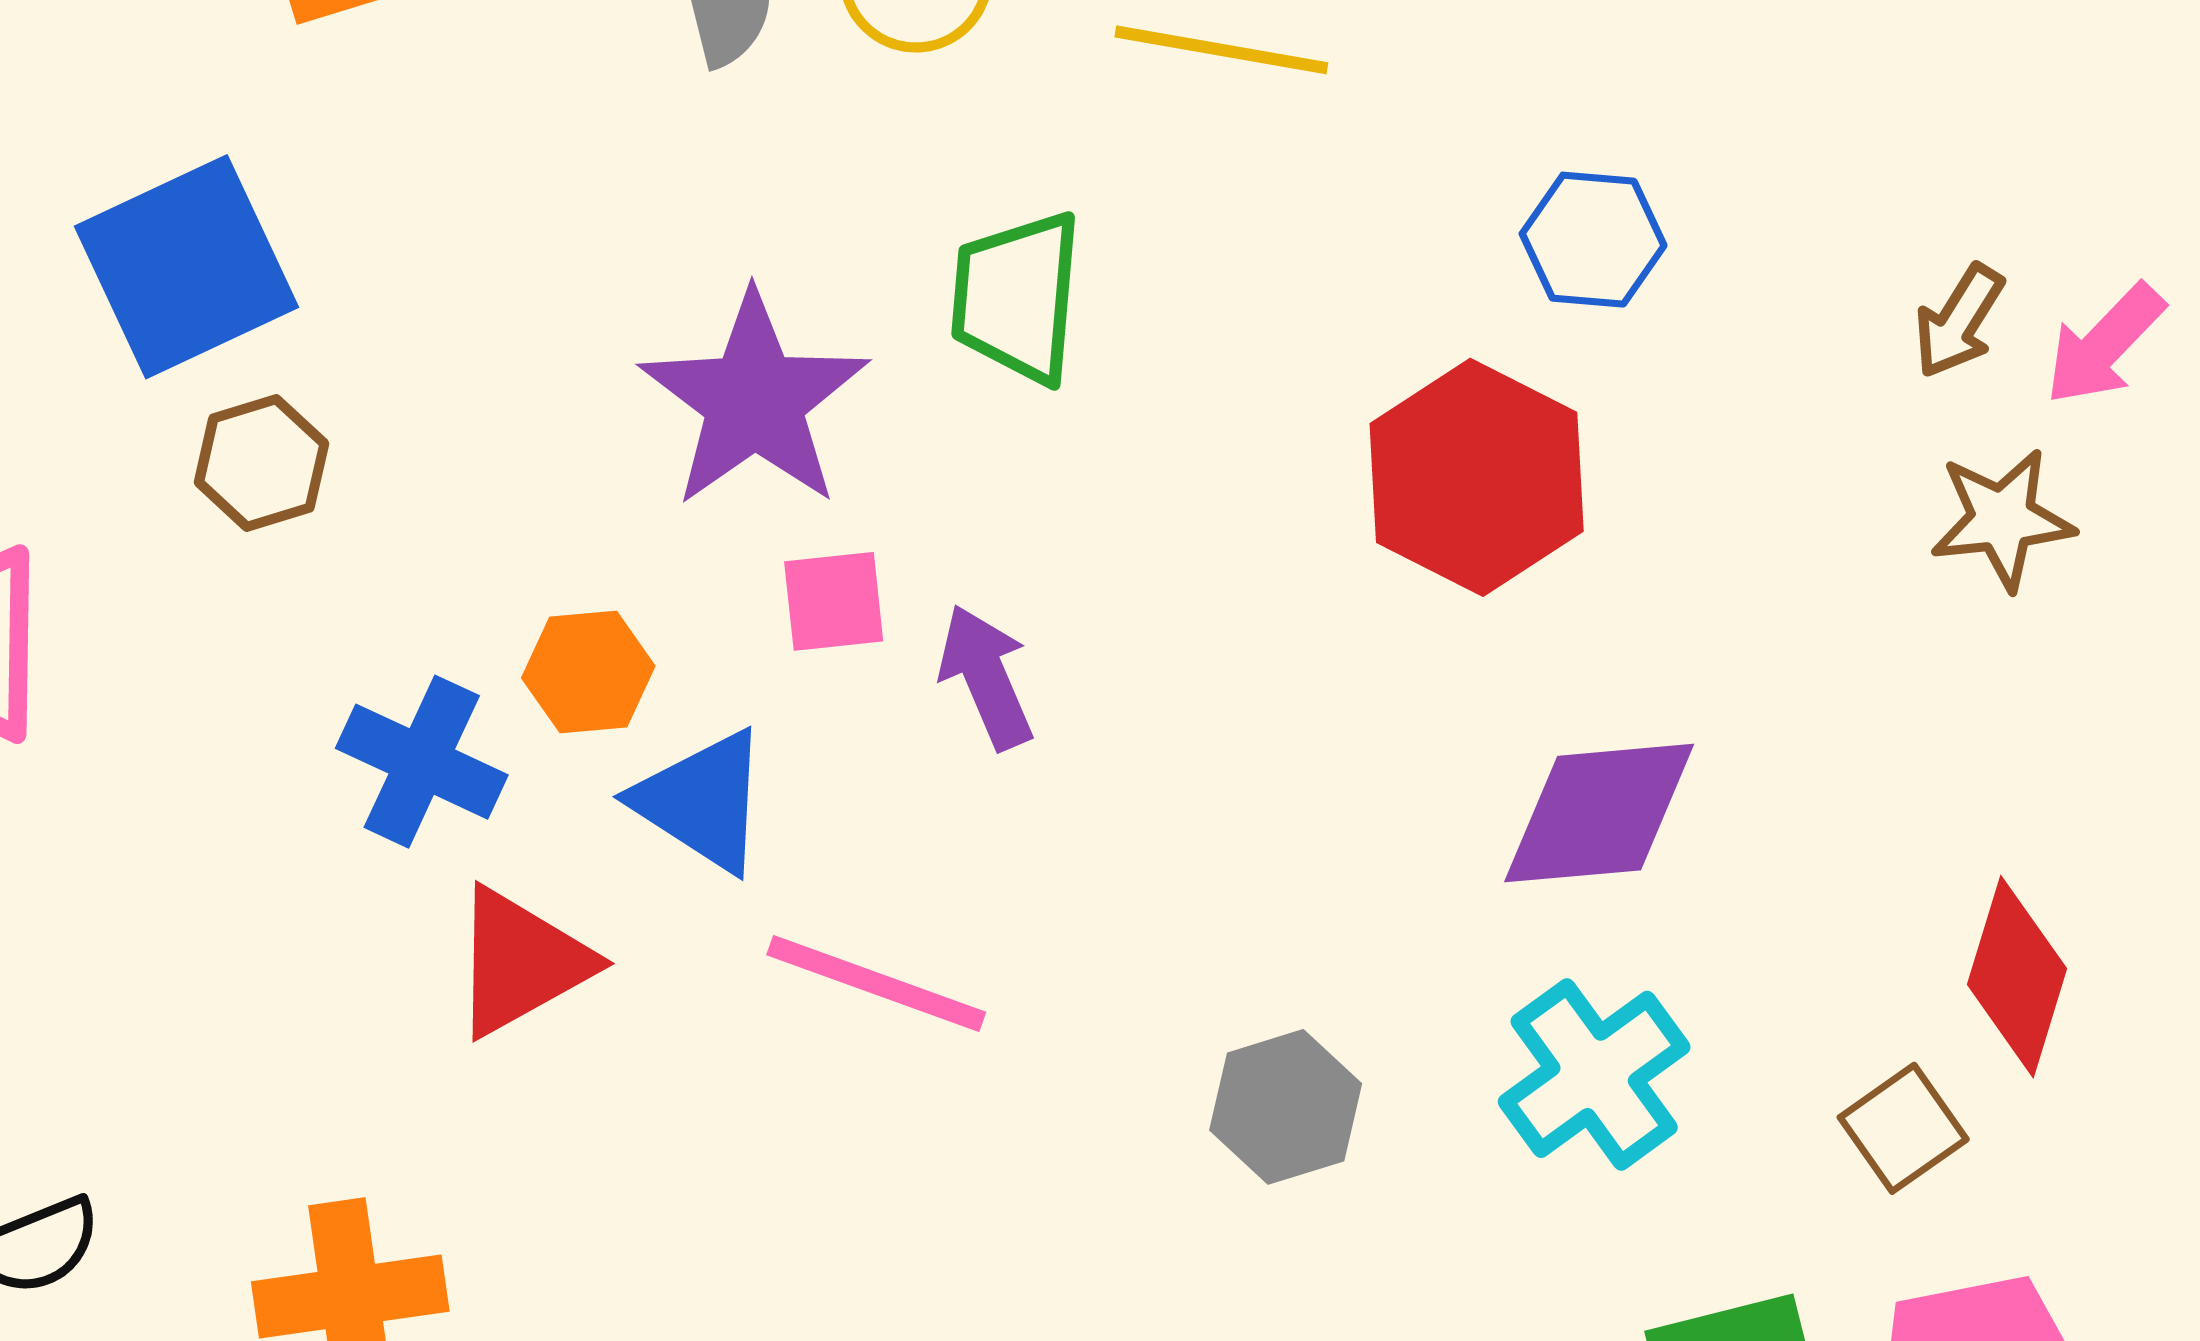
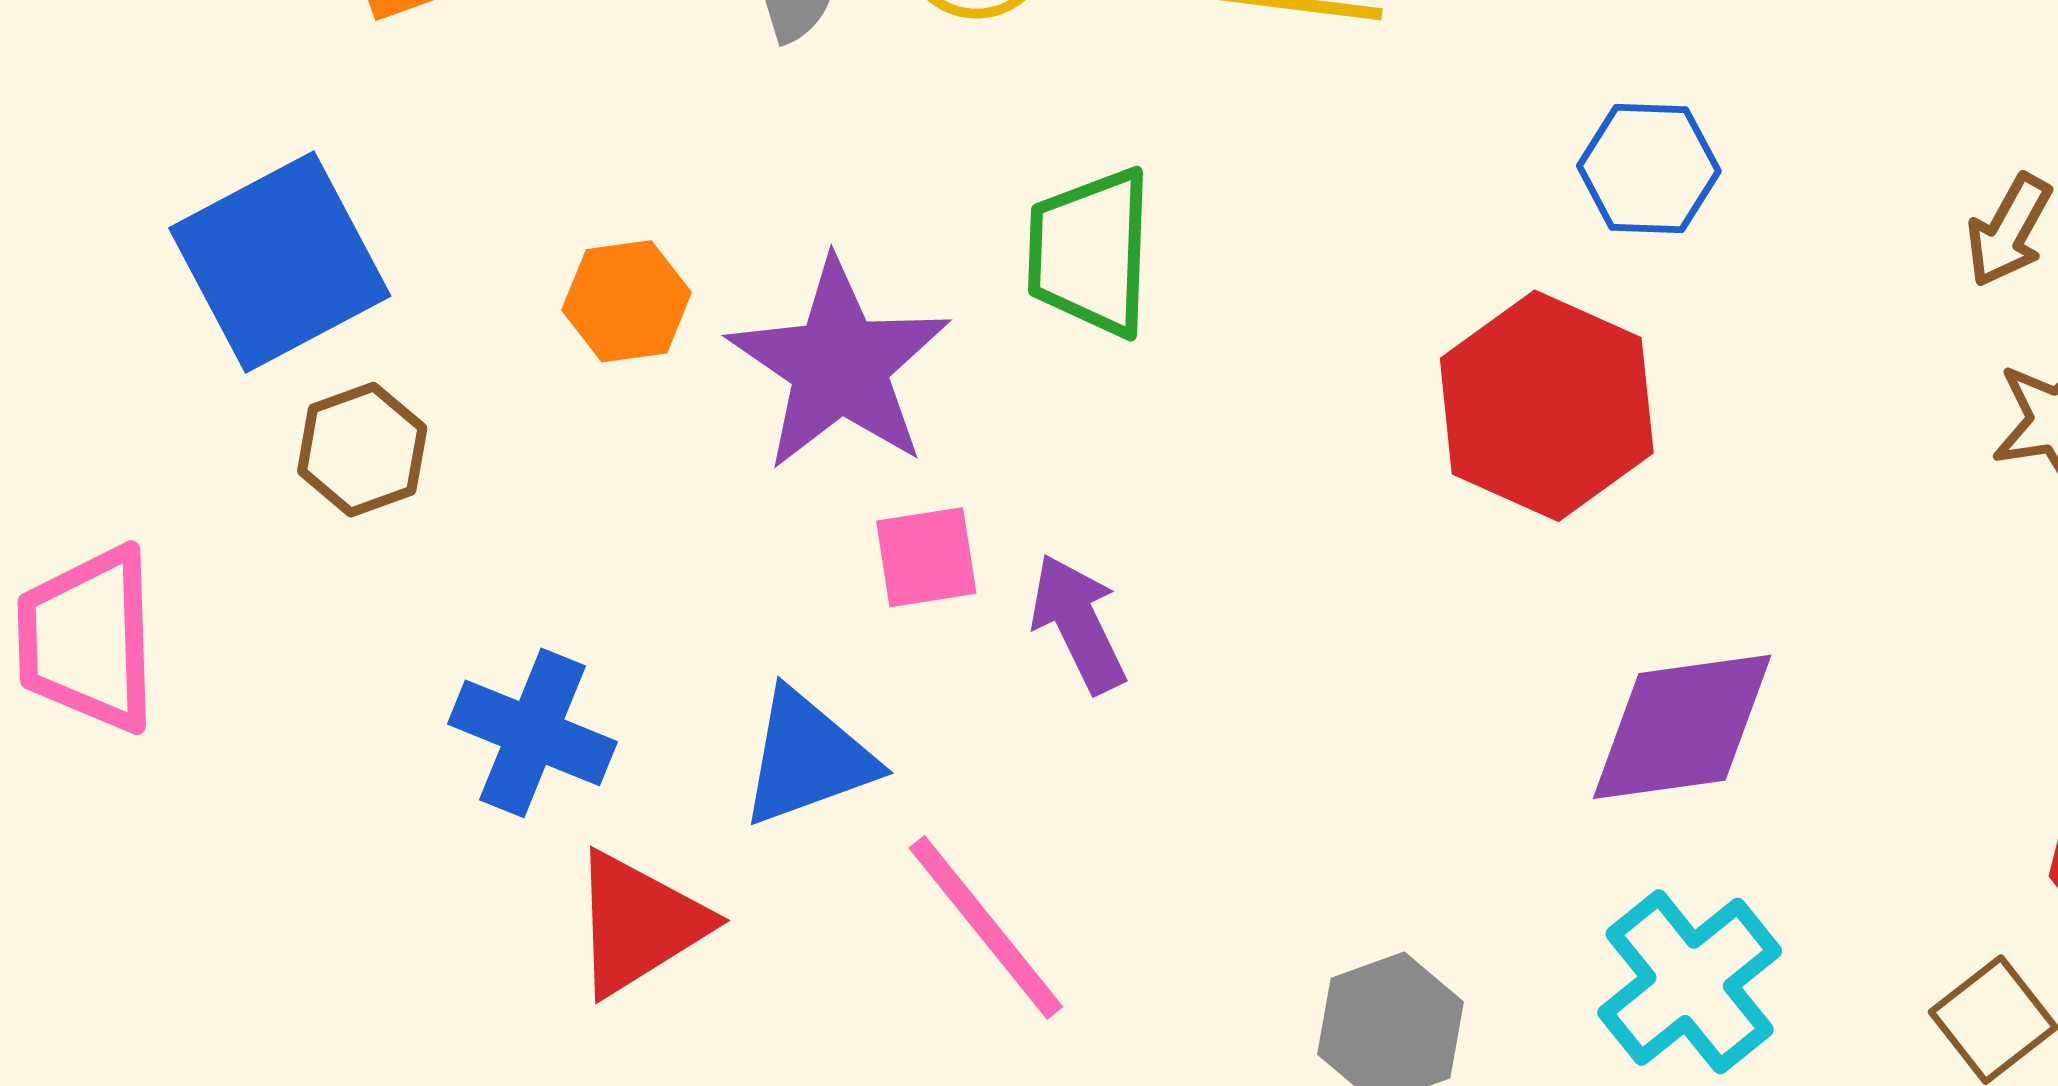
orange hexagon: (588, 672) -> (627, 301), moved
blue triangle: (702, 801) -> (807, 758), turned -50
pink line: (876, 983) -> (986, 927), turned 34

